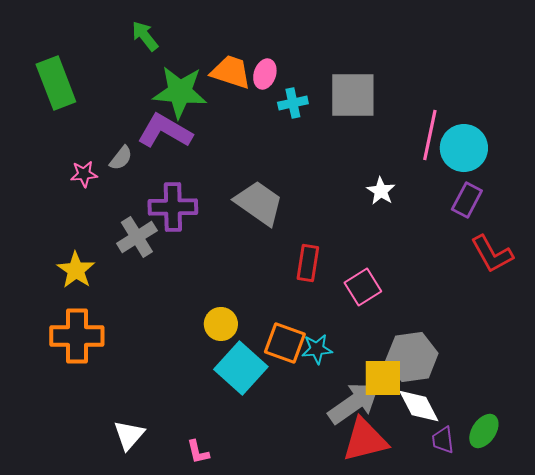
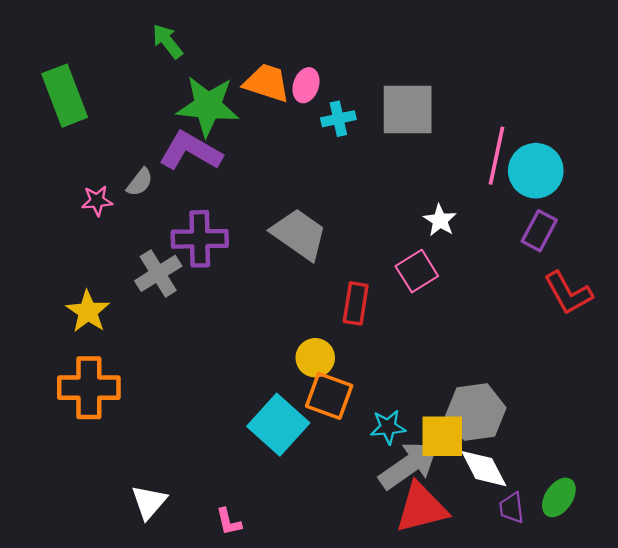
pink square: (363, 287) -> (417, 271), moved
yellow circle: (221, 324) -> (315, 358), moved
cyan star: (317, 349) -> (388, 427), moved

